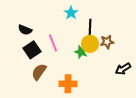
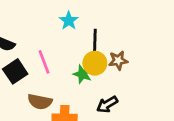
black arrow: (123, 69) -> (107, 104), moved
brown semicircle: (39, 72) -> (40, 102), moved, turned -114

